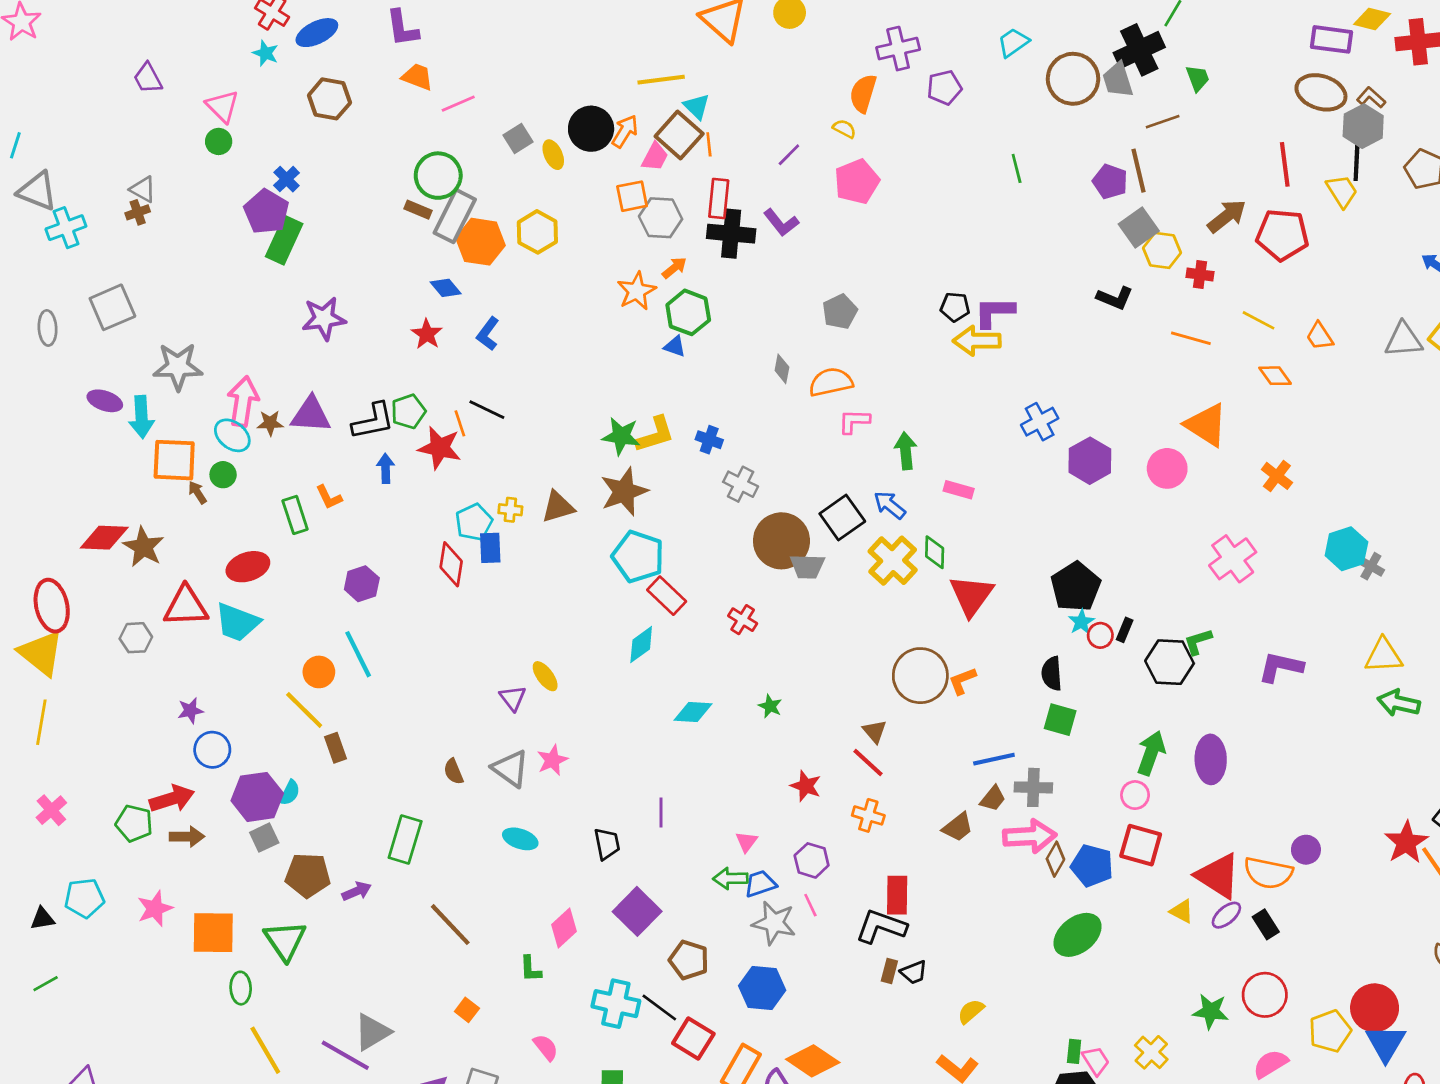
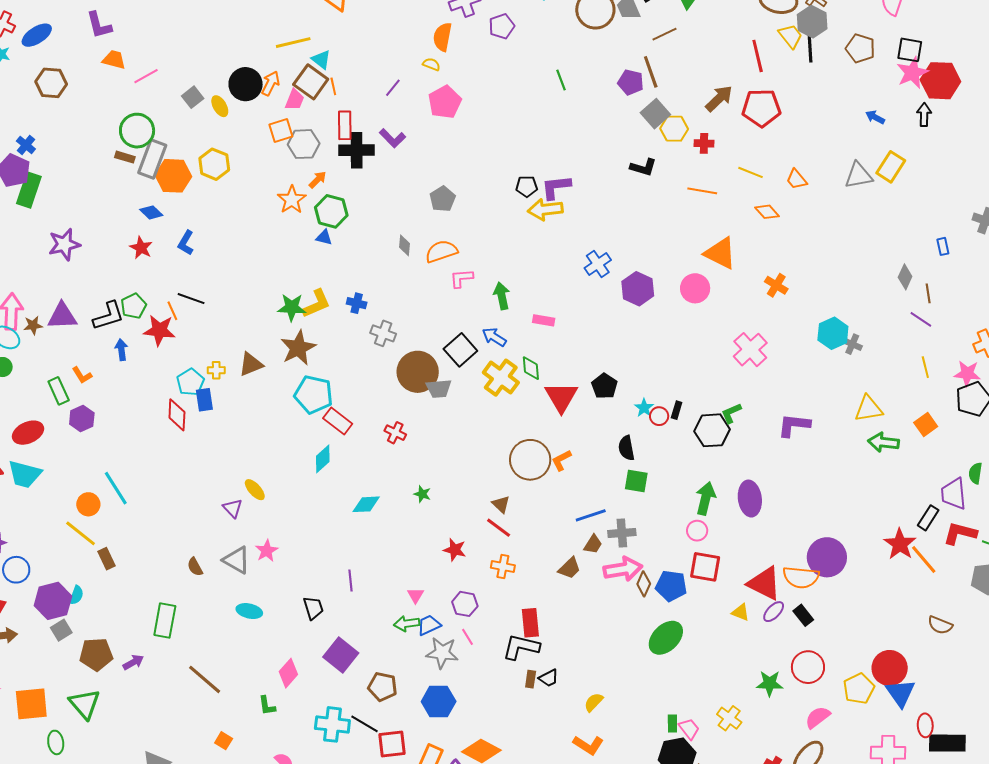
yellow trapezoid: (1342, 191) -> (791, 36), moved
purple hexagon: (362, 584) -> (82, 418), moved
black pentagon: (1076, 587) -> (604, 386), moved, size x0.7
purple circle: (1306, 850) -> (827, 557), size x1.8
red square: (693, 1038) -> (392, 744), turned -32

